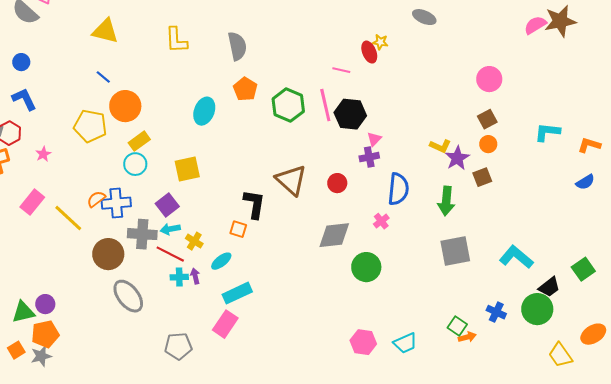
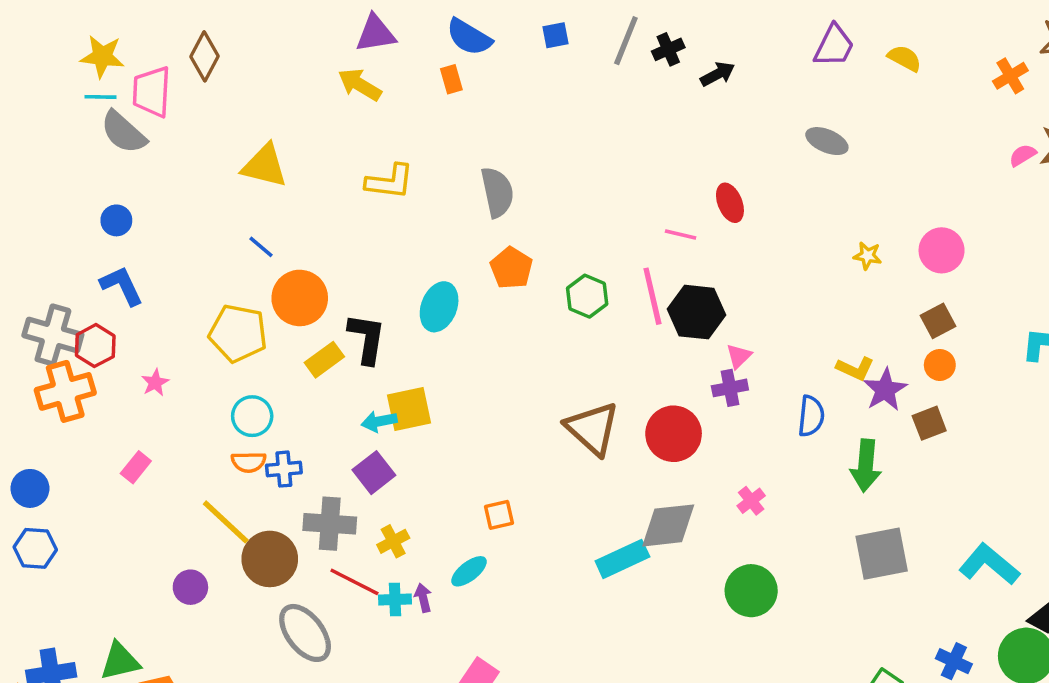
pink semicircle: (535, 25) -> (1023, 155), size x0.7
yellow L-shape: (176, 40) -> (390, 182), turned -80
yellow star: (380, 42) -> (867, 256), moved
green hexagon: (288, 105) -> (587, 296), size x0.7
cyan circle: (135, 164) -> (252, 416), moved
red circle: (337, 183) -> (674, 434), size x1.6
blue semicircle: (398, 189) -> (811, 416), moved, size x0.7
orange semicircle: (96, 199) -> (249, 462), turned -144
pink rectangle: (32, 202) -> (136, 467), size x0.7
blue cross: (116, 203) -> (284, 469), size x0.7
black L-shape: (254, 204) -> (367, 339), moved
yellow line: (68, 218) -> (226, 522), moved
cyan arrow: (170, 229) -> (379, 421), moved
orange square: (238, 229) -> (499, 515), turned -30
yellow cross: (194, 241) -> (393, 541), moved, turned 30
red line: (170, 254) -> (354, 582), moved
green circle: (366, 267) -> (751, 591), moved
cyan rectangle: (237, 293) -> (622, 559), moved
purple circle: (45, 304) -> (190, 587), moved

